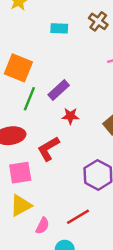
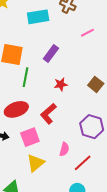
cyan rectangle: (59, 28) -> (38, 17), size x1.5
purple rectangle: (59, 90) -> (51, 54), moved
pink semicircle: (42, 226) -> (64, 149), moved

